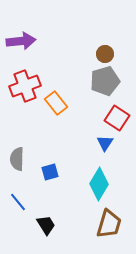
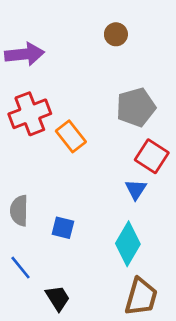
brown circle: (105, 54) -> (116, 34), moved
blue square: (50, 172) -> (63, 228), turned 30

